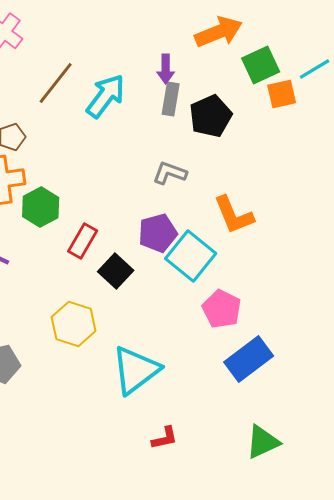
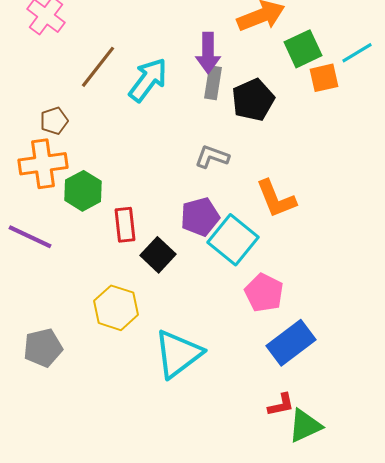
purple arrow: (166, 69) -> (208, 53), size x1.4
red rectangle: (83, 241) -> (125, 225), turned -36
red L-shape: (165, 438) -> (281, 405), moved

